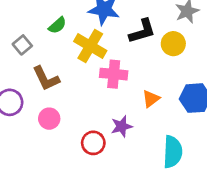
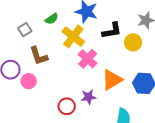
pink cross: (114, 74) -> (88, 59), turned 30
orange triangle: (151, 99) -> (112, 80), size x1.6
pink circle: (49, 119) -> (29, 81), moved

